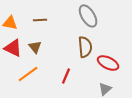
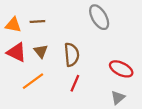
brown line: (40, 20) -> (37, 22), moved
brown semicircle: (85, 47) -> (72, 55), moved

